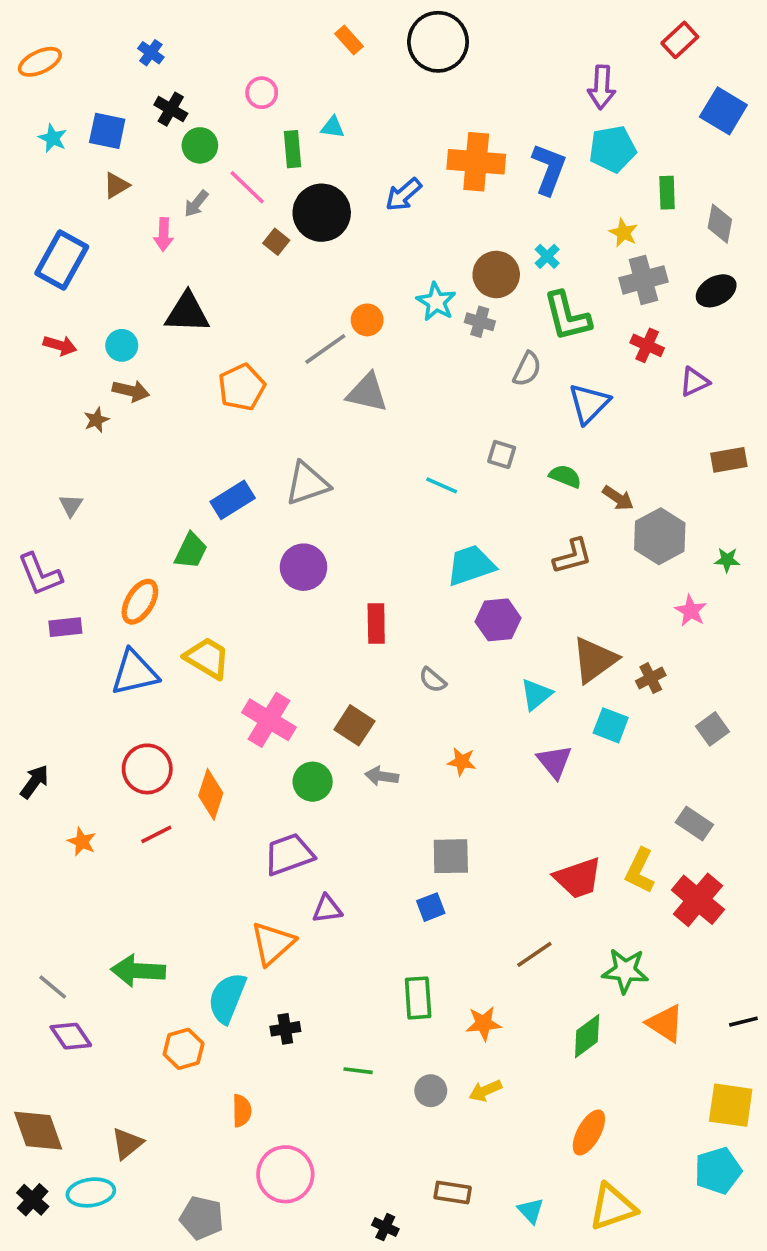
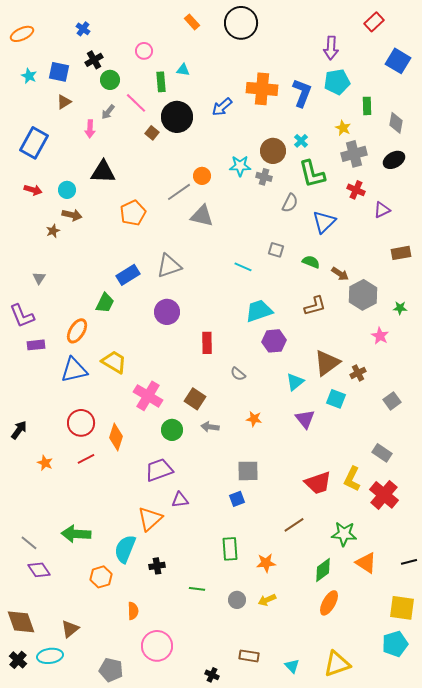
black cross: (171, 109) -> (94, 60), turned 30
cyan star: (436, 302) -> (240, 166), turned -30
orange ellipse: (589, 1132) -> (329, 603), moved

